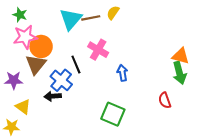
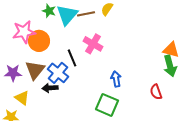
green star: (20, 15) -> (49, 11), moved
brown triangle: (36, 64) -> (35, 70), moved
blue arrow: (122, 73) -> (116, 79), moved

